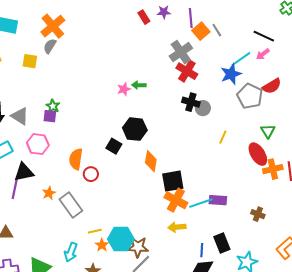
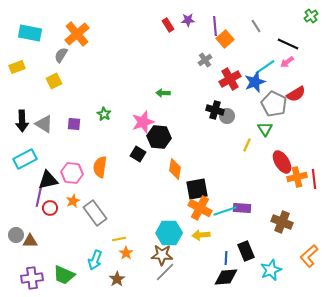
gray line: (217, 30) -> (256, 26), moved
gray semicircle: (50, 46) -> (61, 55), moved
gray cross: (181, 52) -> (205, 60), size x0.6
yellow square: (30, 61) -> (54, 81), moved, turned -35
red cross: (187, 71) -> (230, 79), moved, turned 30
pink star: (124, 89) -> (143, 122), moved, size x1.6
green star: (53, 106) -> (104, 114), moved
green triangle: (268, 131) -> (265, 129), moved
pink hexagon: (38, 144) -> (72, 173), moved
red circle: (91, 174) -> (50, 208), moved
brown cross: (258, 214) -> (282, 222), size x1.5
cyan hexagon: (121, 239) -> (169, 233), moved

